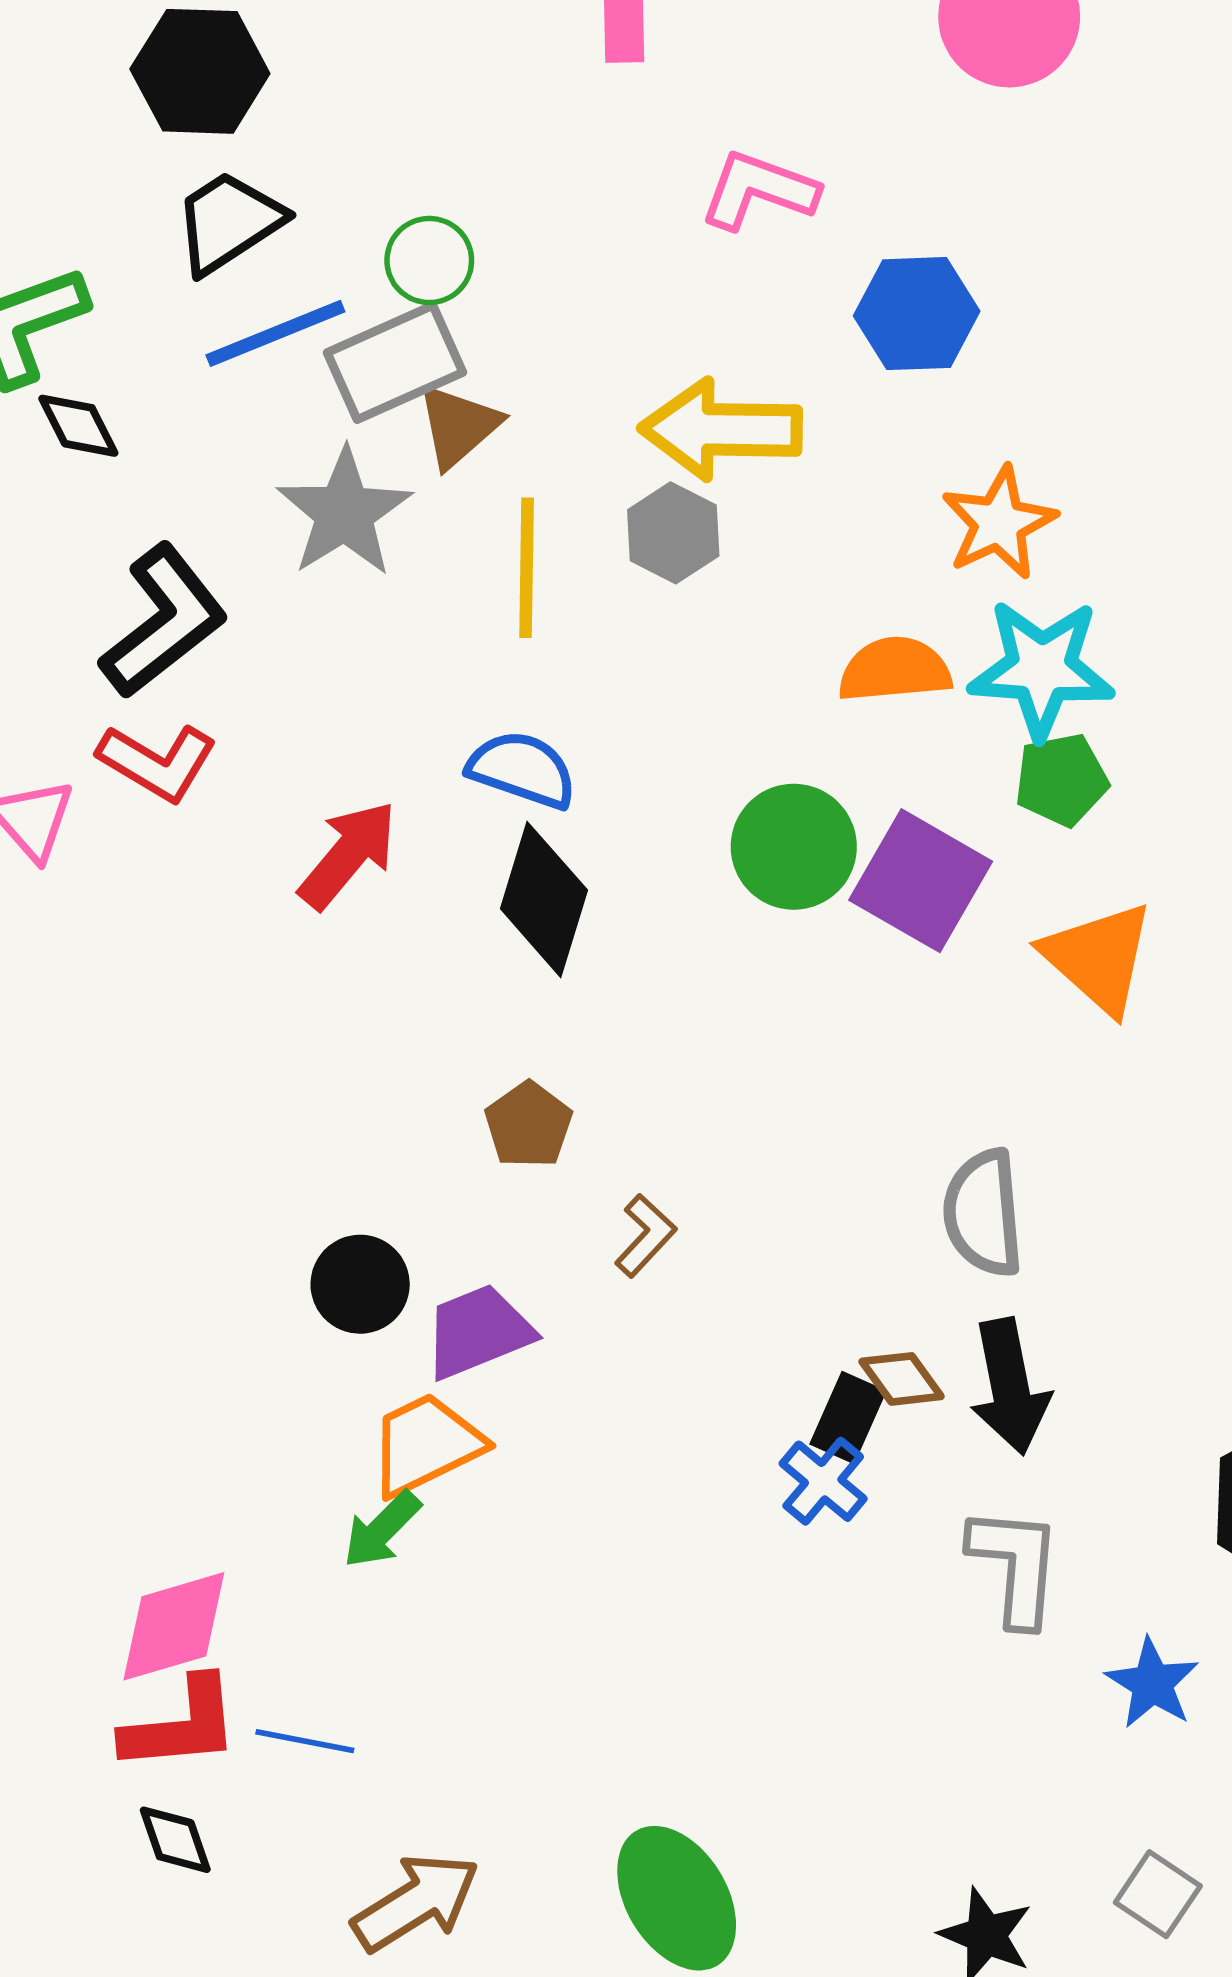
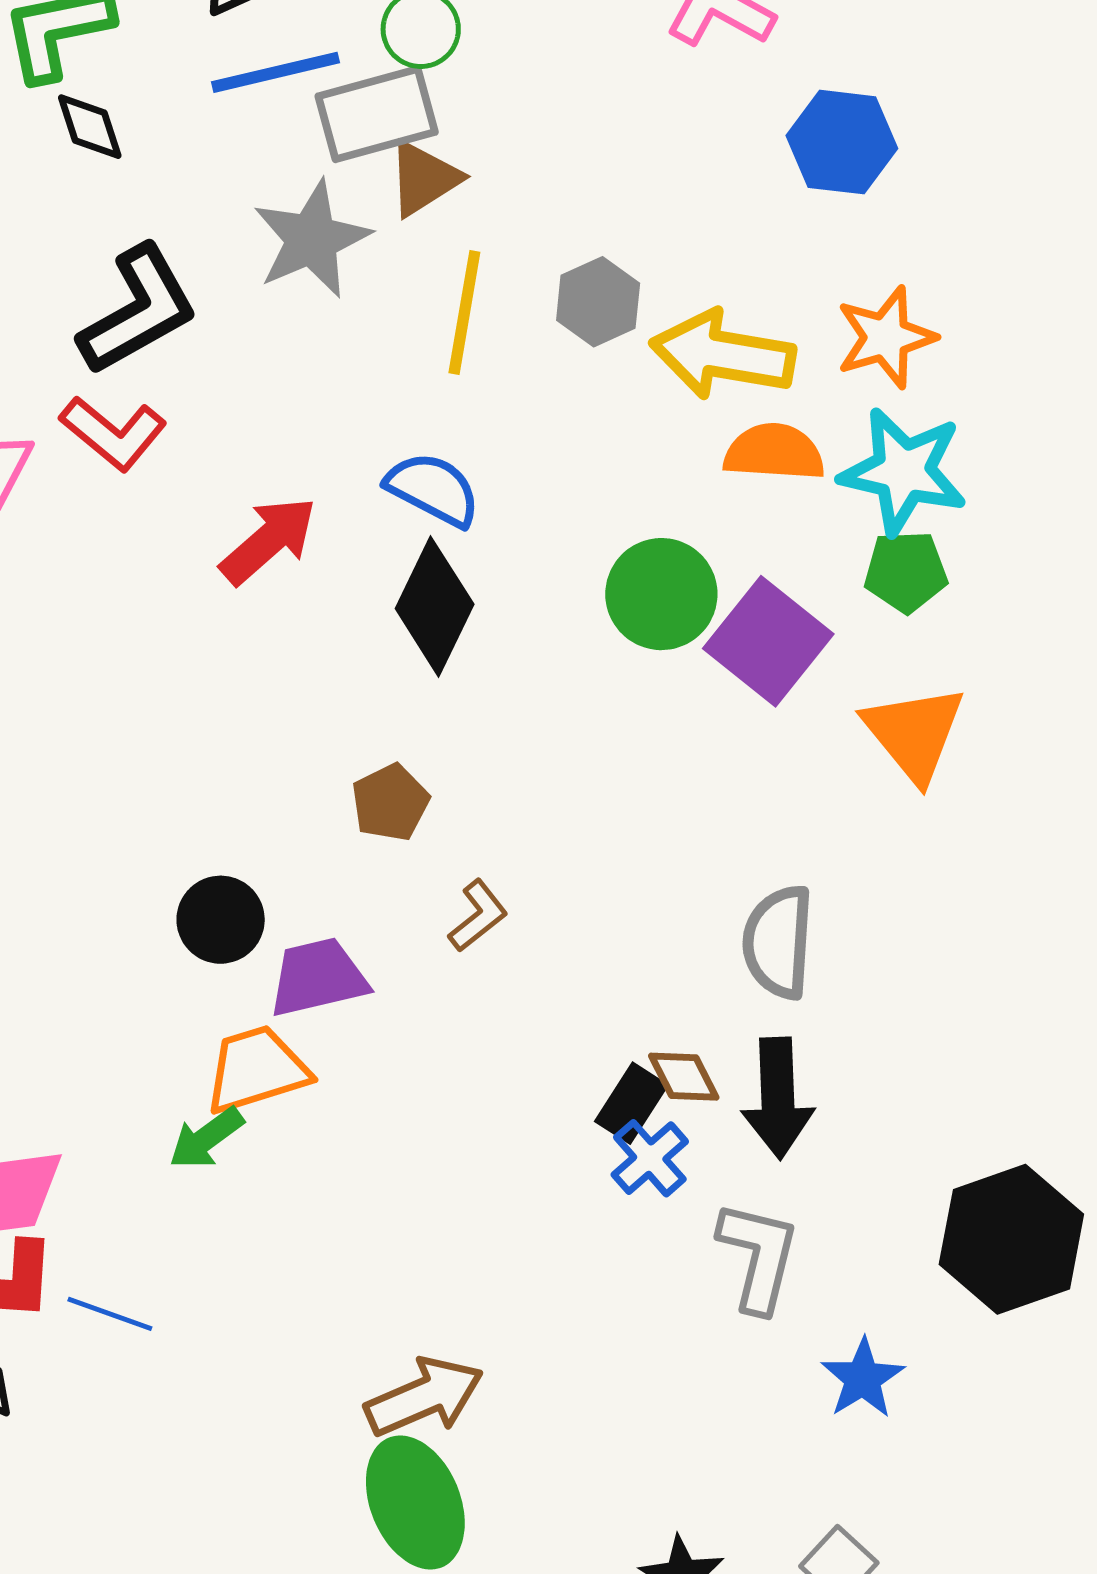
yellow arrow: (721, 429) -> (723, 355), moved
blue cross: (823, 1481) -> (650, 1158), moved
brown arrow: (416, 1902) -> (424, 1397), moved

